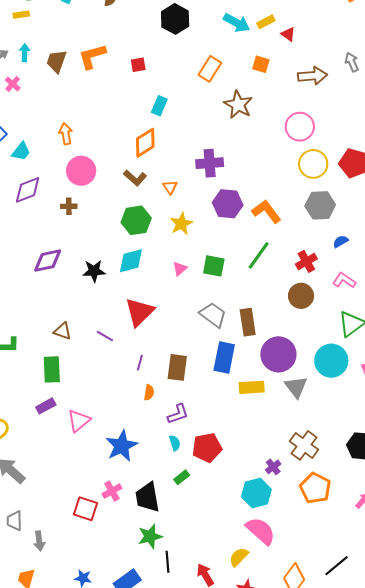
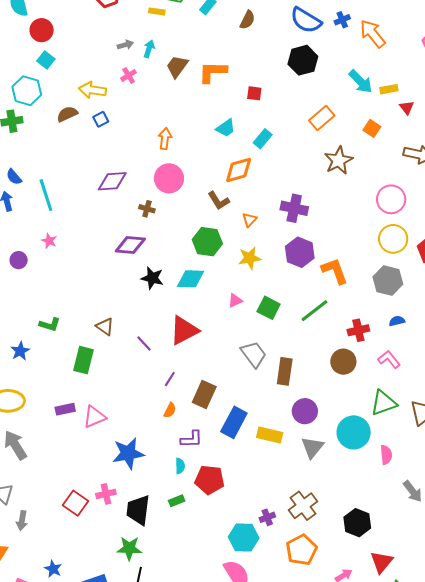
cyan trapezoid: (21, 151) -> (226, 128), moved
purple diamond: (48, 261) -> (130, 245), moved
purple circle: (278, 354) -> (305, 411), size x0.7
blue rectangle: (224, 357) -> (234, 422), moved
purple rectangle: (46, 406) -> (65, 409), moved

